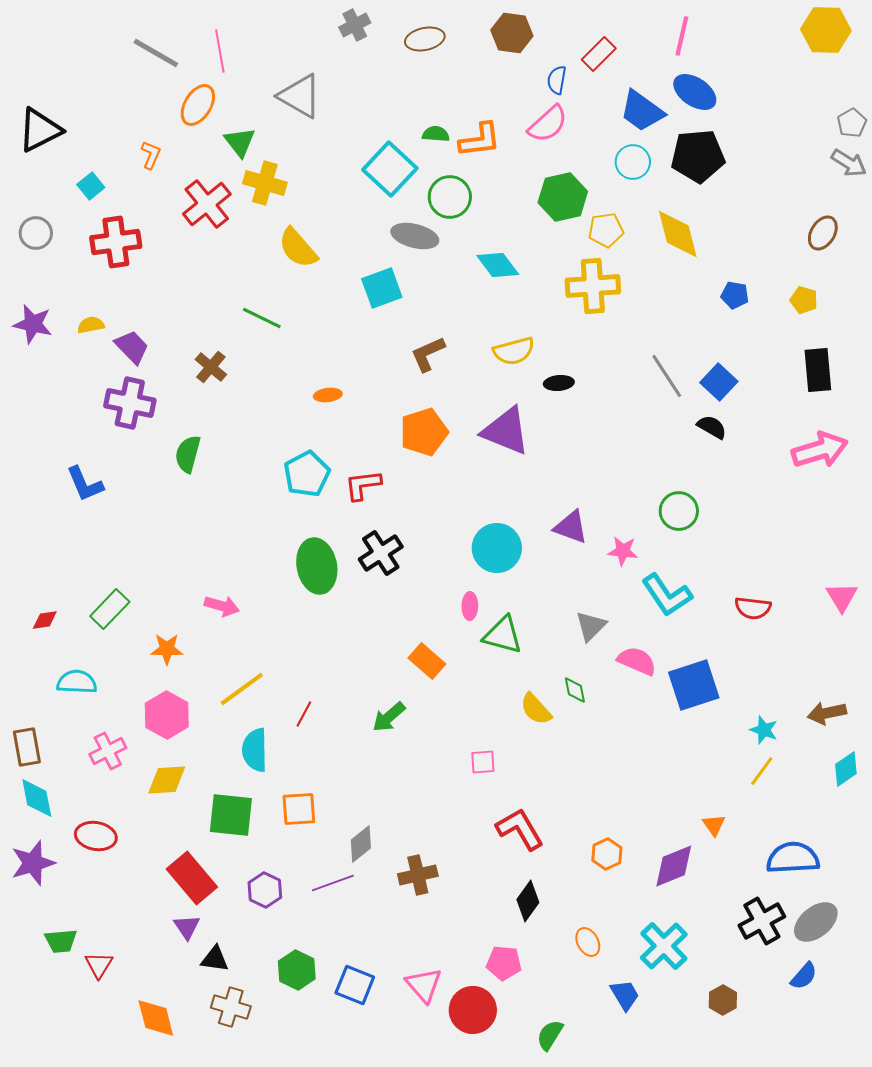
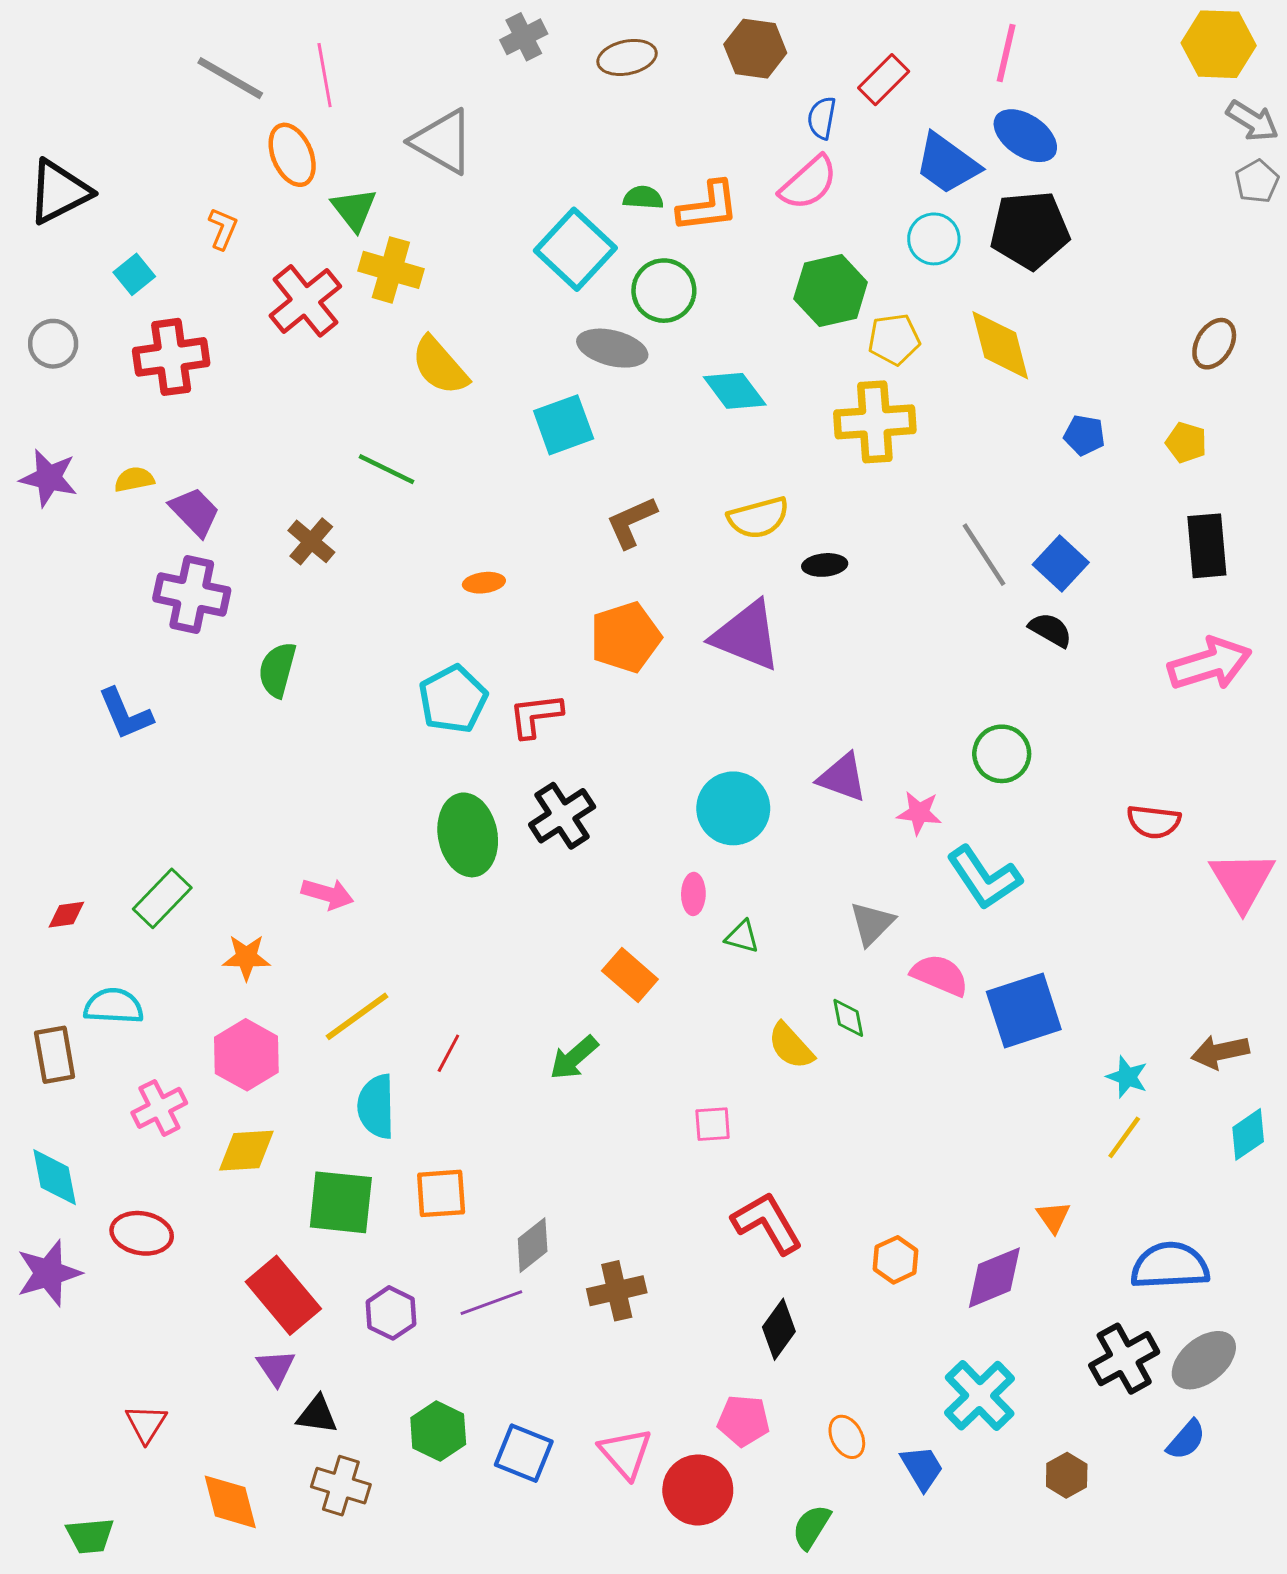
orange ellipse: (198, 105) -> (292, 155), turned -54
gray arrow: (849, 163) -> (1253, 121), moved
pink triangle: (842, 597) -> (1242, 881), size x1.4
red semicircle: (753, 608) -> (1154, 822), moved
green triangle: (503, 635) -> (742, 937), size x0.6
brown rectangle: (27, 747) -> (55, 1055), moved
green trapezoid: (61, 941) -> (90, 1536), moved
orange ellipse: (588, 942) -> (847, 1437), moved

